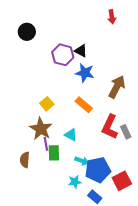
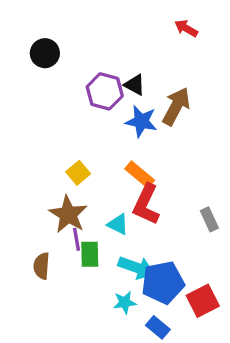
red arrow: (112, 17) -> (186, 28), turned 128
brown arrow: (117, 87) -> (176, 106), moved
red L-shape: (110, 127) -> (146, 204), moved
cyan arrow: (82, 161) -> (136, 268), size x1.5

